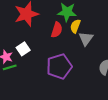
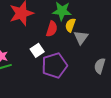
white square: (23, 49) -> (37, 50), moved

